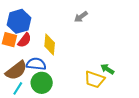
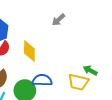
blue semicircle: (36, 64) -> (42, 80), moved

